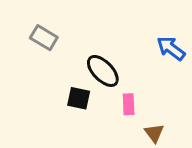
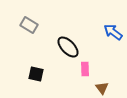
black square: (79, 98) -> (36, 74), moved

